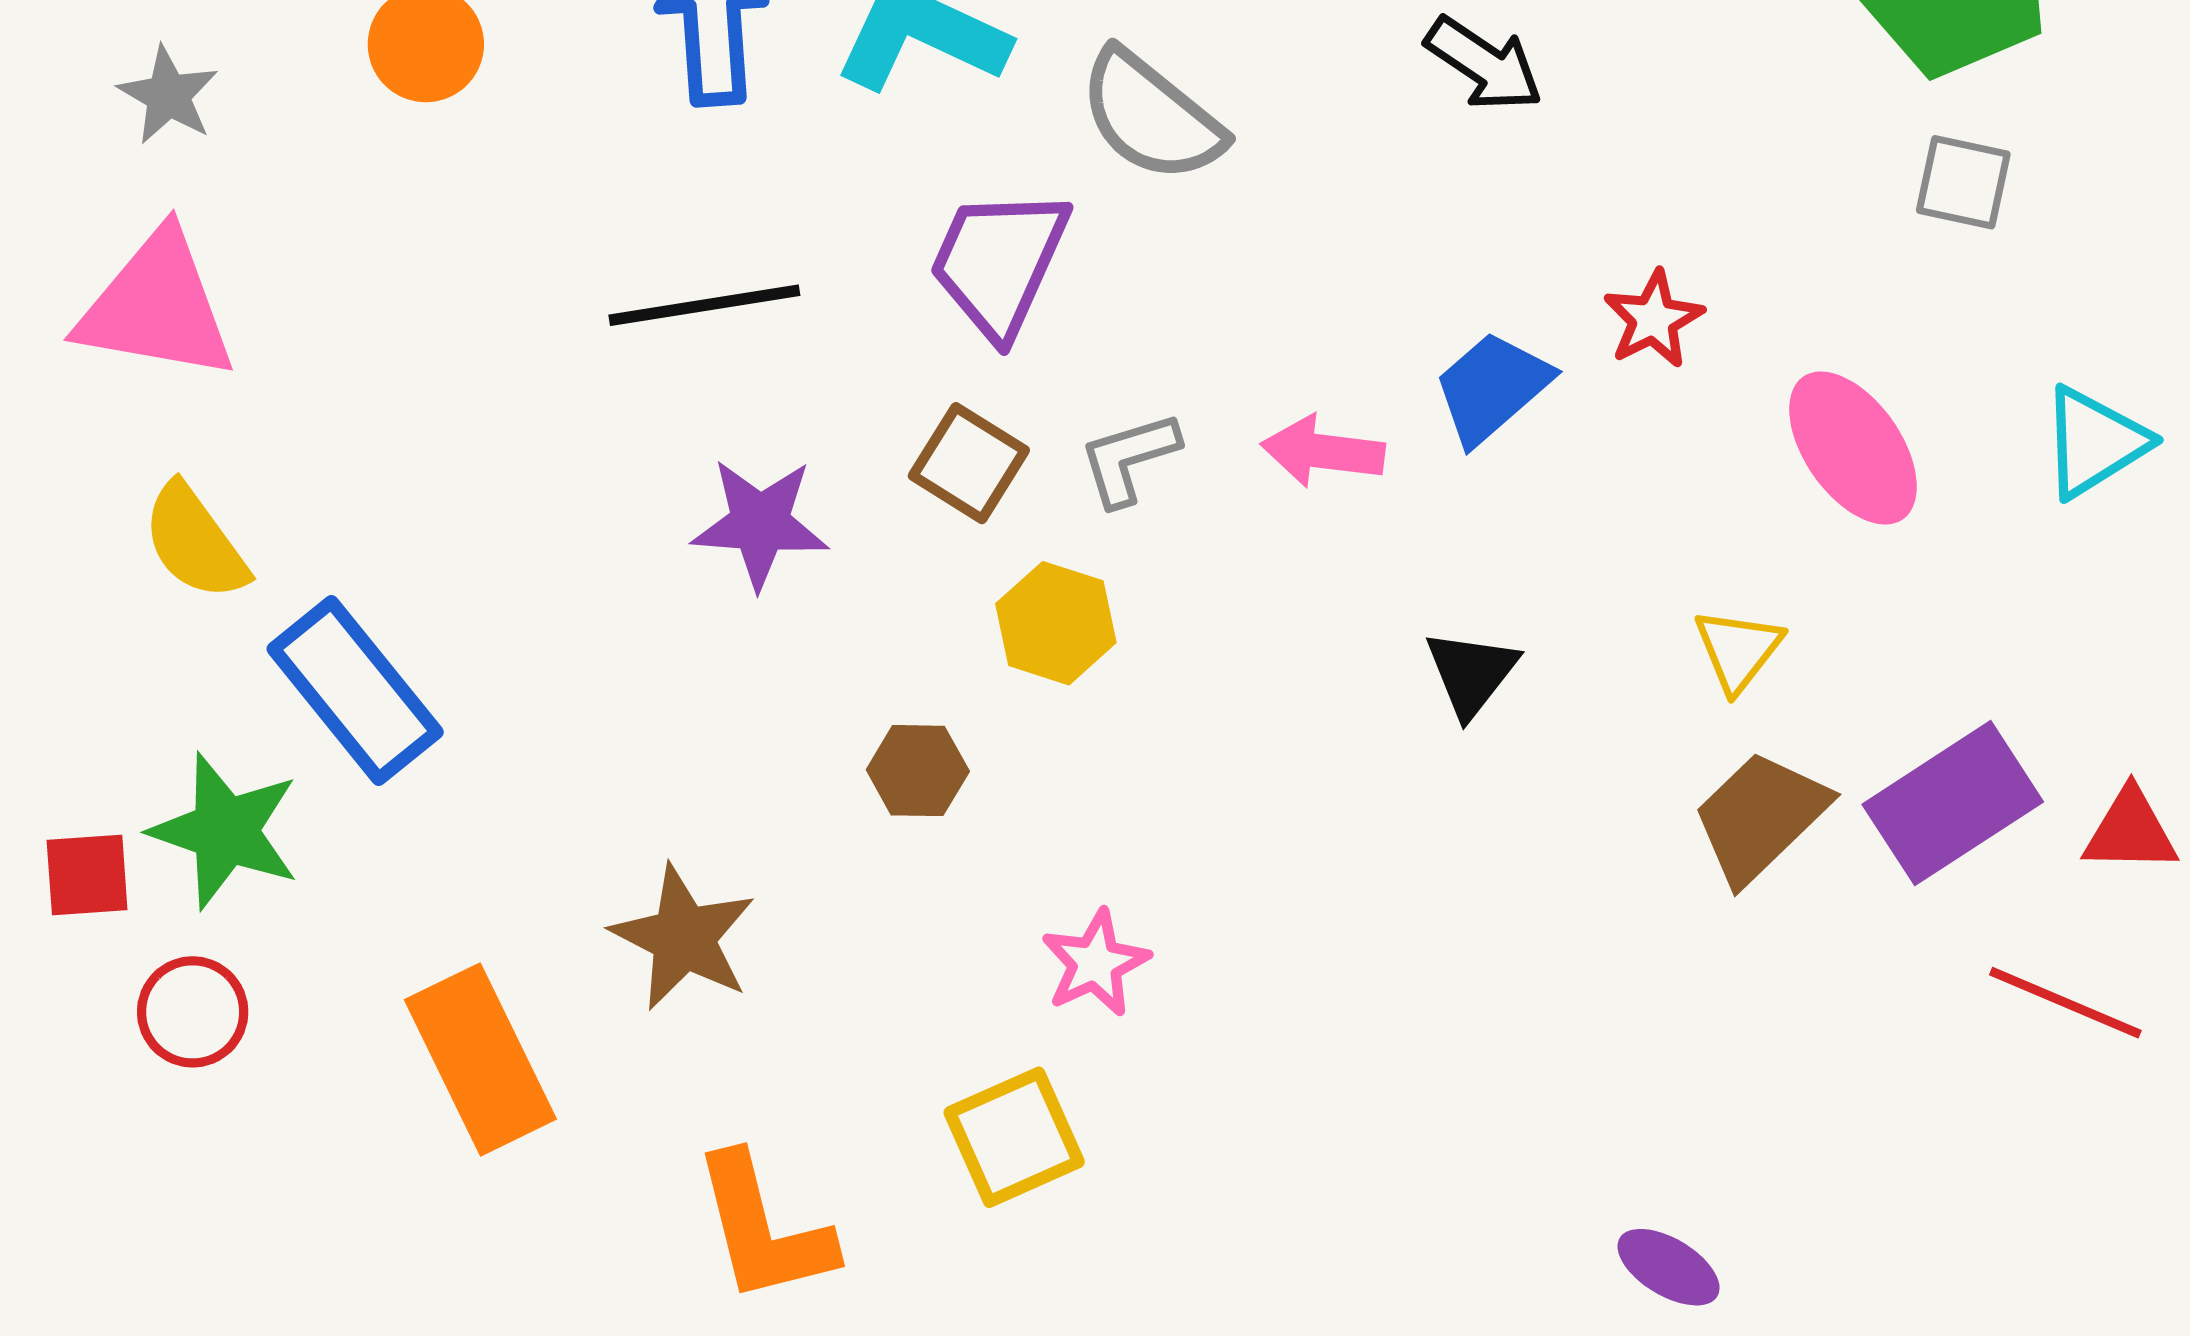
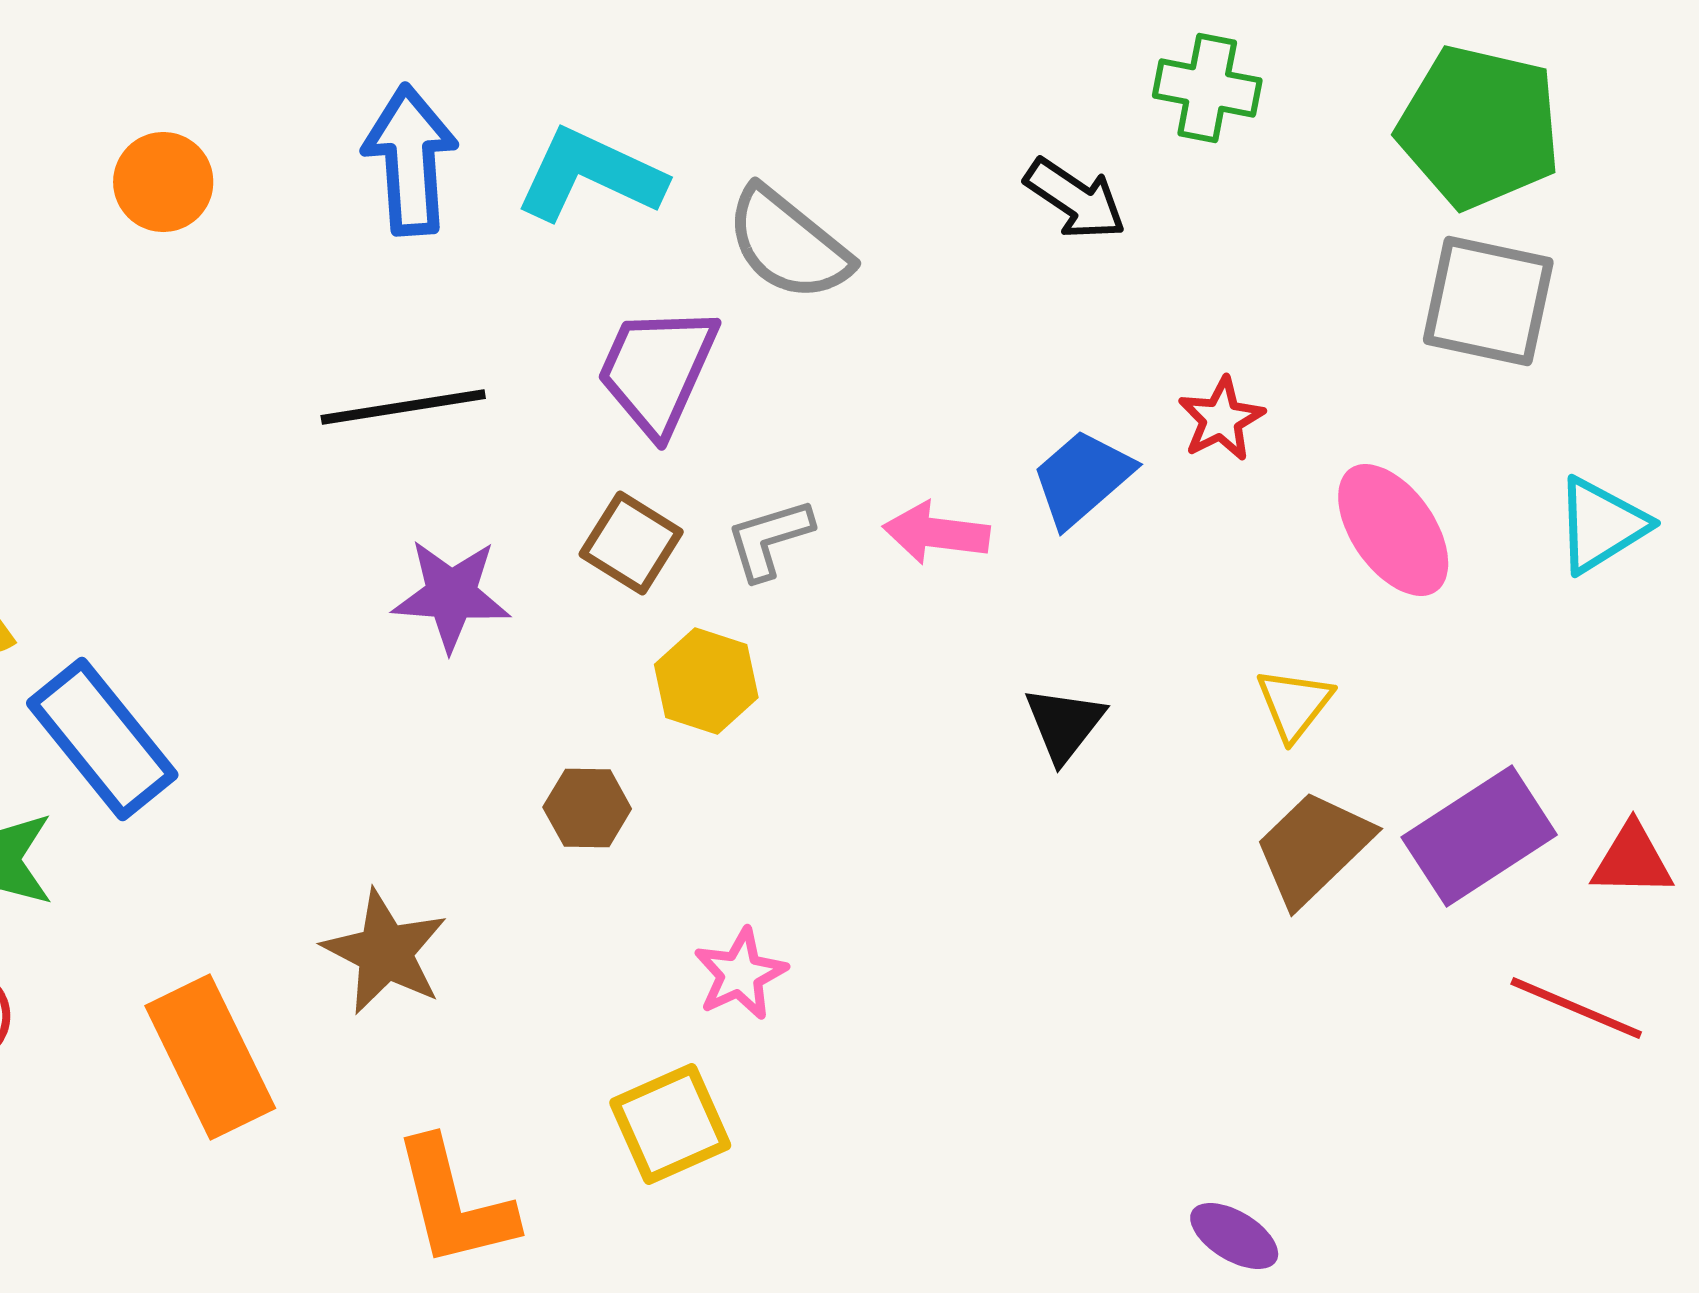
gray square: (1963, 182) -> (1488, 301), size x1.6

